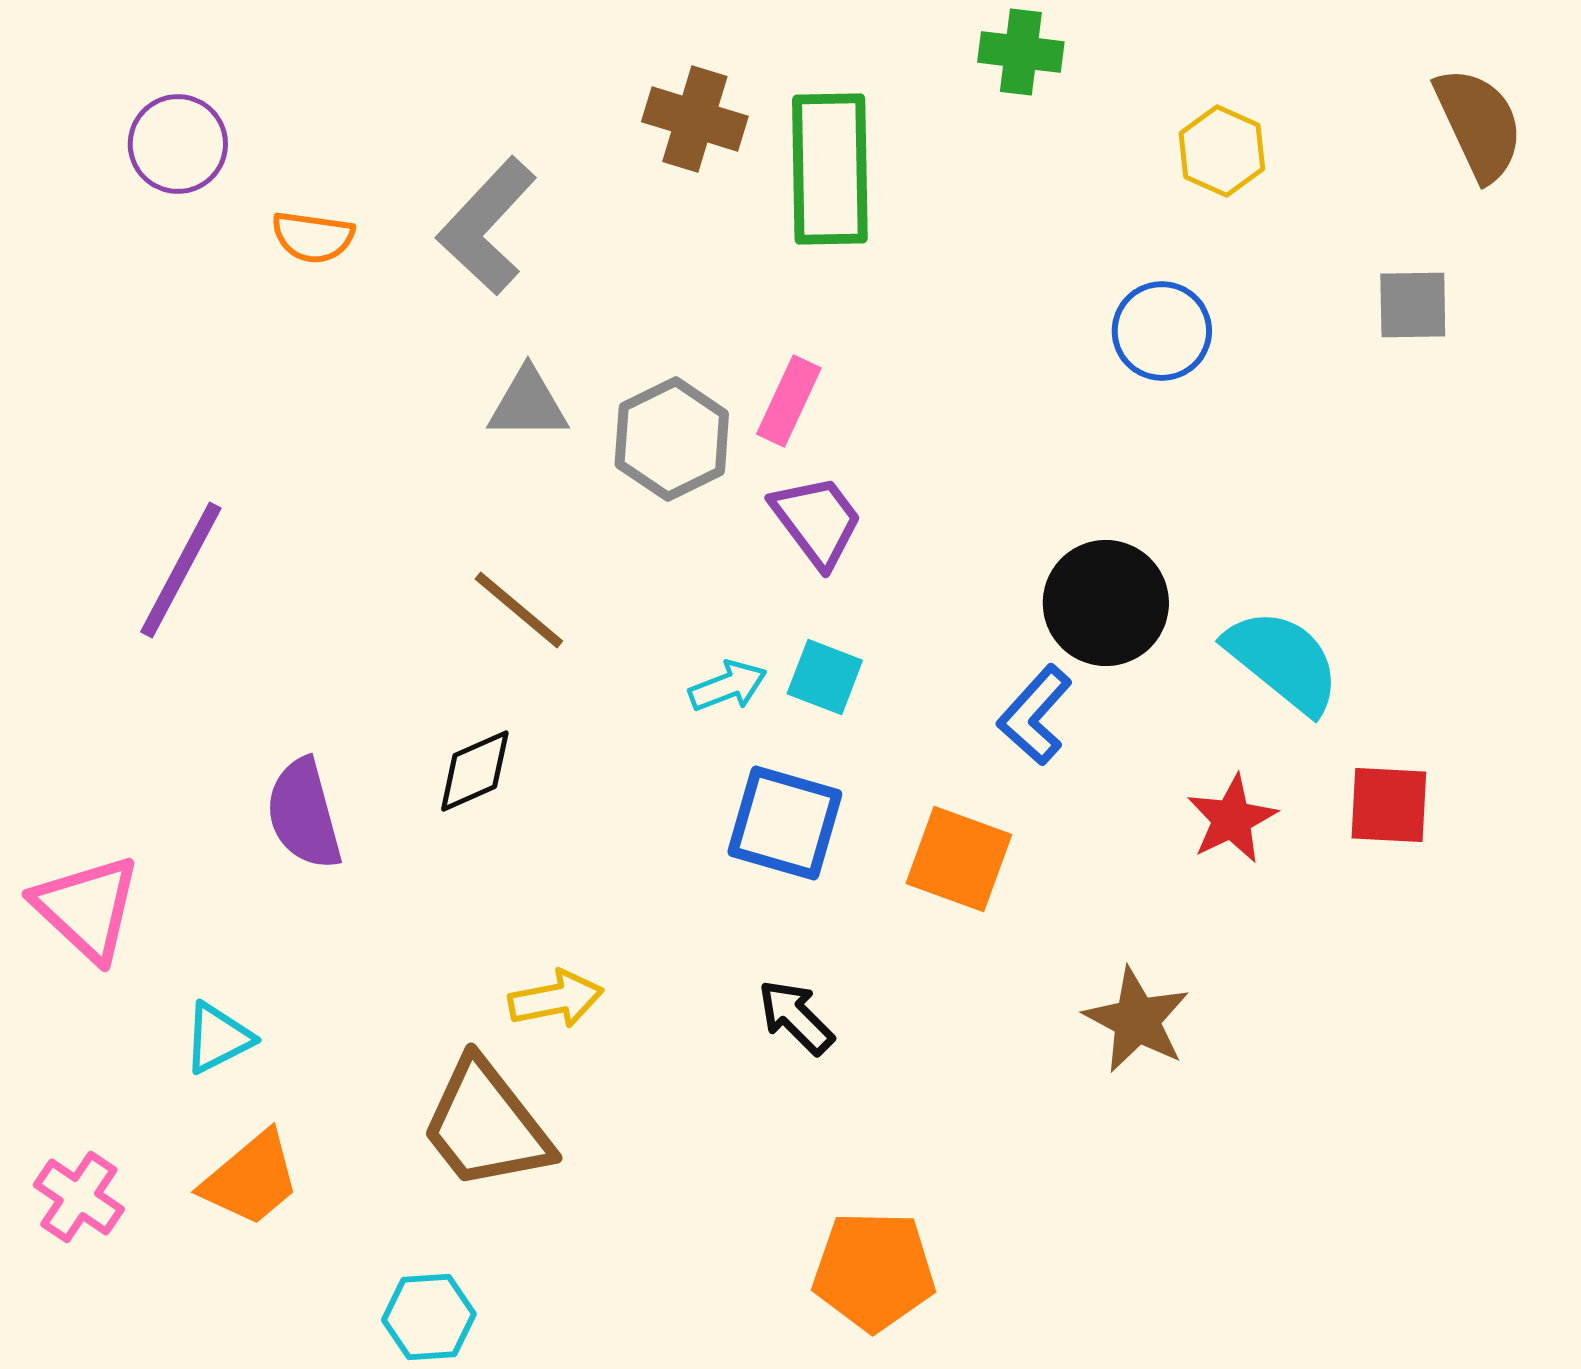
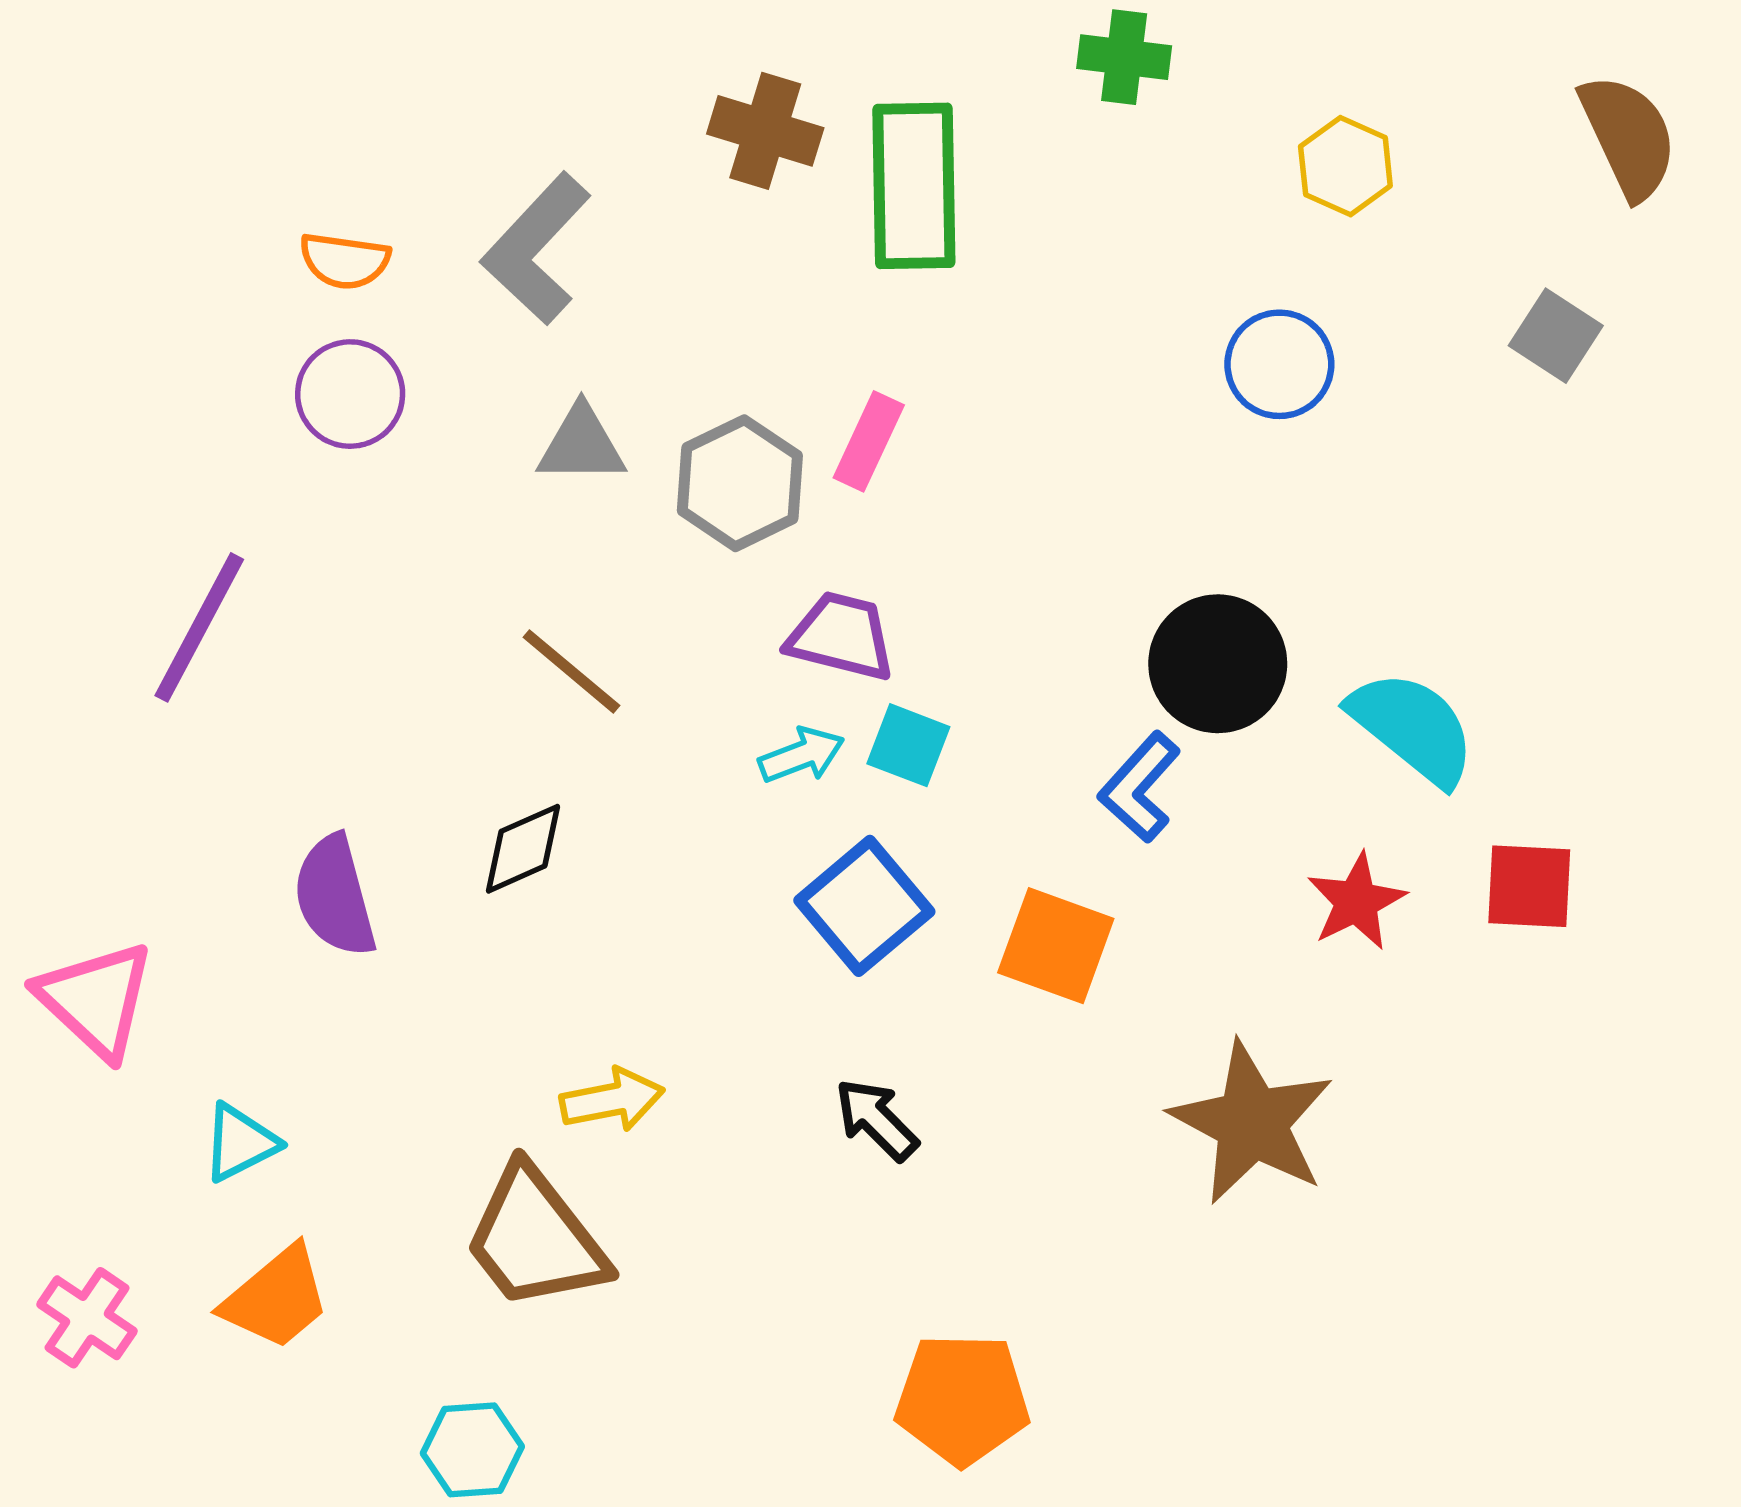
purple circle: (178, 144) -> (350, 394), moved
gray square: (1413, 305) -> (1556, 336), turned 34
purple trapezoid: (817, 521) -> (841, 636), moved, turned -39
blue square: (785, 823) -> (864, 906), turned 34
brown star: (1137, 1020) -> (1252, 1123), size x1.4

